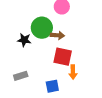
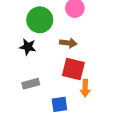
green circle: (42, 28) -> (40, 20), moved
gray rectangle: (21, 76) -> (31, 84), moved

